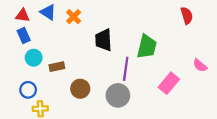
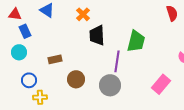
red triangle: (23, 16) -> (15, 14), moved
orange cross: (74, 17) -> (83, 14), moved
cyan circle: (34, 58) -> (19, 52), moved
pink rectangle: (169, 83) -> (161, 84), moved

